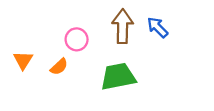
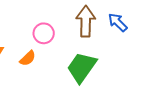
green trapezoid: (118, 77) -> (82, 67), turned -44

